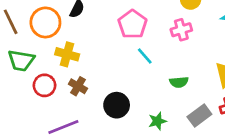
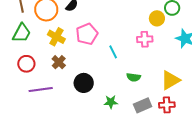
pink pentagon: (132, 24) -> (87, 34), moved
green trapezoid: (21, 60) -> (22, 33), turned -85
red circle: (44, 85) -> (26, 64), moved

